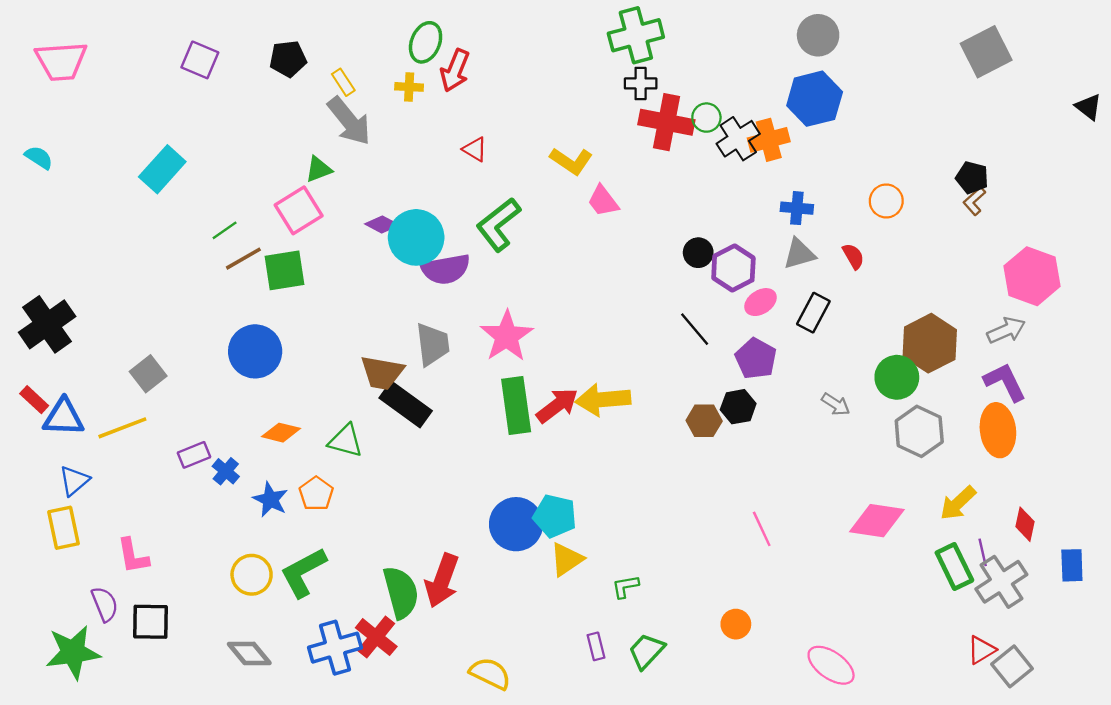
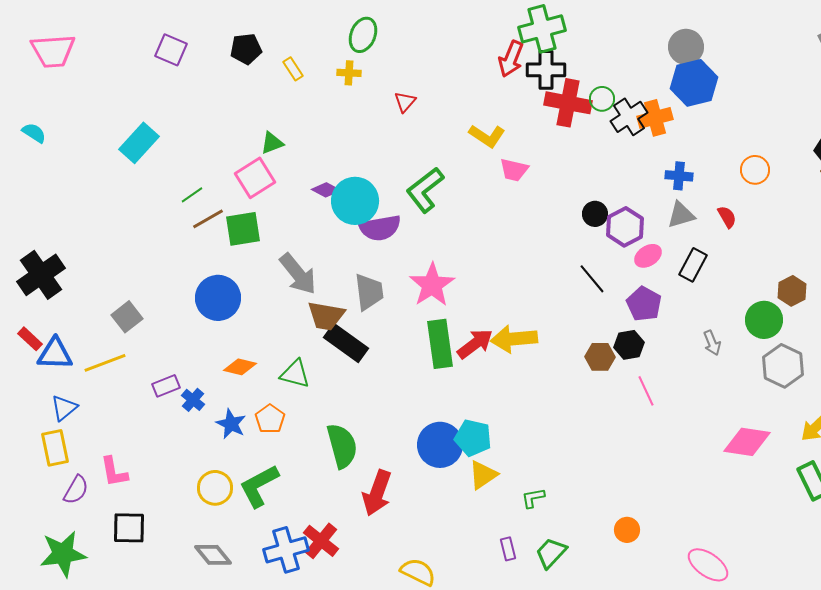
gray circle: (818, 35) -> (686, 47), moved
red arrow: (455, 71) -> (511, 59), moved
black cross: (641, 83) -> (546, 70), size x1.4
gray arrow: (349, 121) -> (298, 274), moved
red triangle: (475, 149) -> (405, 102), moved, turned 40
pink trapezoid: (603, 201) -> (514, 170), turned -40
brown hexagon: (930, 343) -> (792, 291), size x0.6
gray arrow: (836, 404) -> (712, 343), turned 35
pink line: (762, 529) -> (646, 391), moved
green semicircle: (401, 592) -> (342, 446), moved
purple semicircle: (105, 604) -> (76, 490), moved, turned 52

